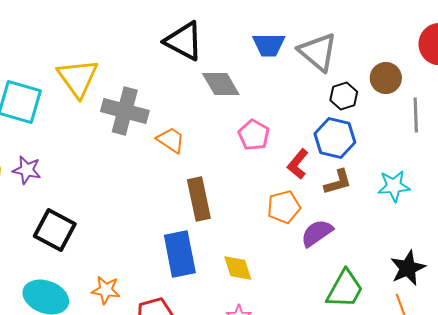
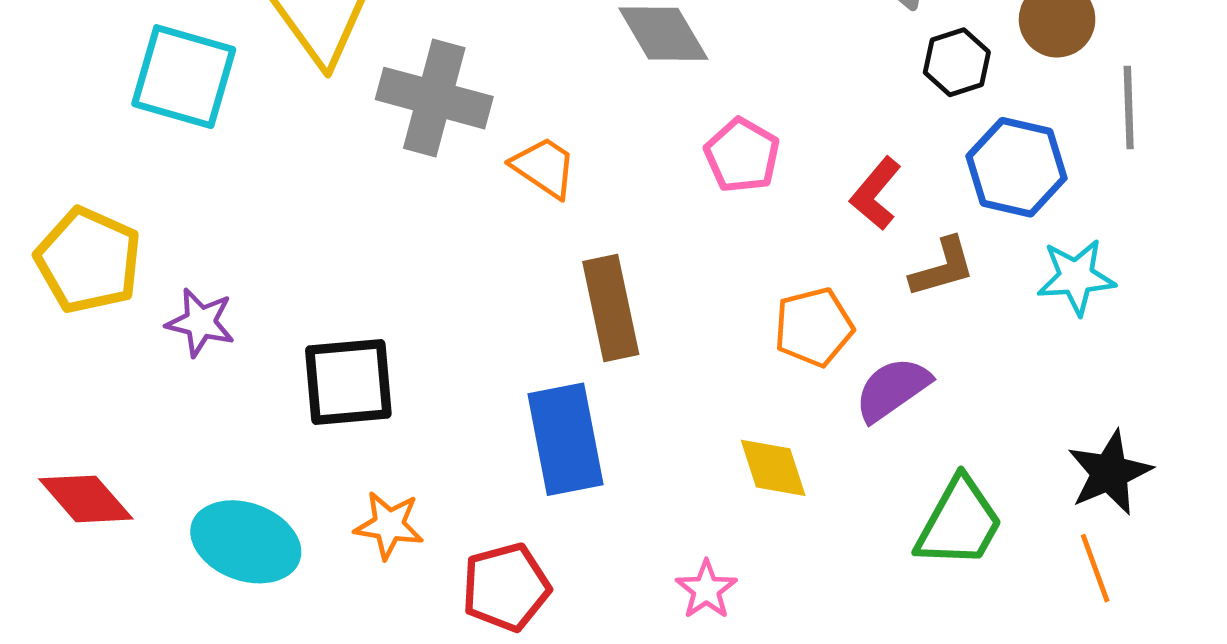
blue hexagon: (335, 138) -> (1016, 167), moved
red L-shape: (298, 164) -> (876, 193), moved
purple star: (27, 170) -> (200, 322), moved
black square: (55, 230) -> (348, 382), moved, turned -33
yellow diamond: (238, 268) -> (773, 468), moved

